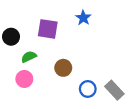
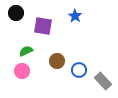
black circle: (11, 37) -> (16, 13), moved
blue circle: (88, 89) -> (79, 70), moved

